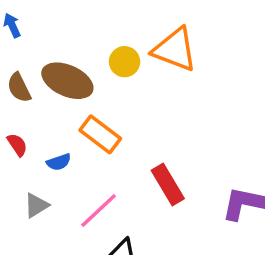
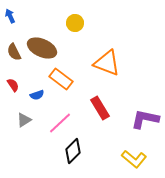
orange triangle: (175, 50) -> (107, 63), moved
yellow circle: (125, 62) -> (75, 23), moved

